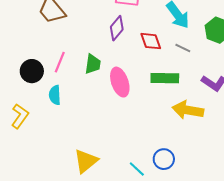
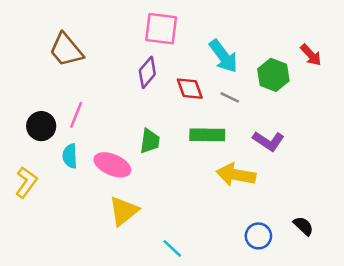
green trapezoid: (93, 64) -> (150, 141), moved
pink ellipse: (120, 82) -> (112, 165), moved, turned -48
blue circle: (164, 159) -> (258, 236), moved
yellow triangle: (86, 161) -> (124, 211), moved

